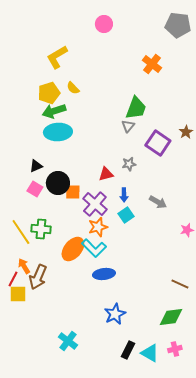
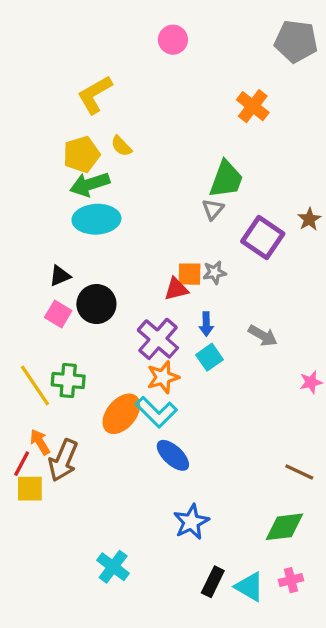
orange square: (73, 192) -> (190, 274), moved
blue ellipse: (104, 274) -> (173, 455), turned 50

